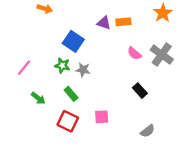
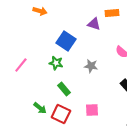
orange rectangle: (123, 22) -> (112, 13), moved
gray star: (83, 70) -> (91, 66), moved
green arrow: (38, 98) -> (40, 108), moved

